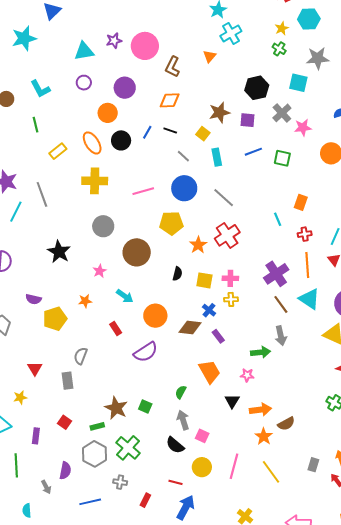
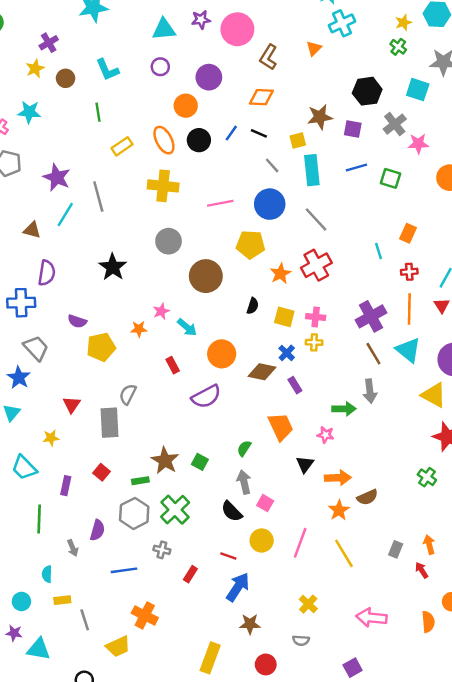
yellow square: (203, 134) -> (298, 140), turned 32
cyan rectangle: (217, 157) -> (312, 170), size x1.4
pink star: (100, 271) -> (161, 311), moved
gray rectangle: (68, 381) -> (109, 423), size x1.4

